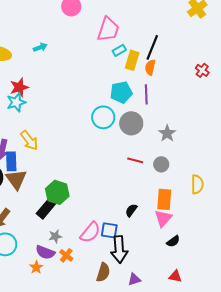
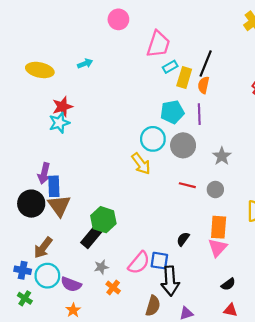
yellow arrow: (29, 140) -> (141, 164), moved
black semicircle: (173, 241) -> (228, 284), moved
purple semicircle: (45, 252) -> (71, 284), moved
orange star: (36, 267) -> (73, 310), moved

